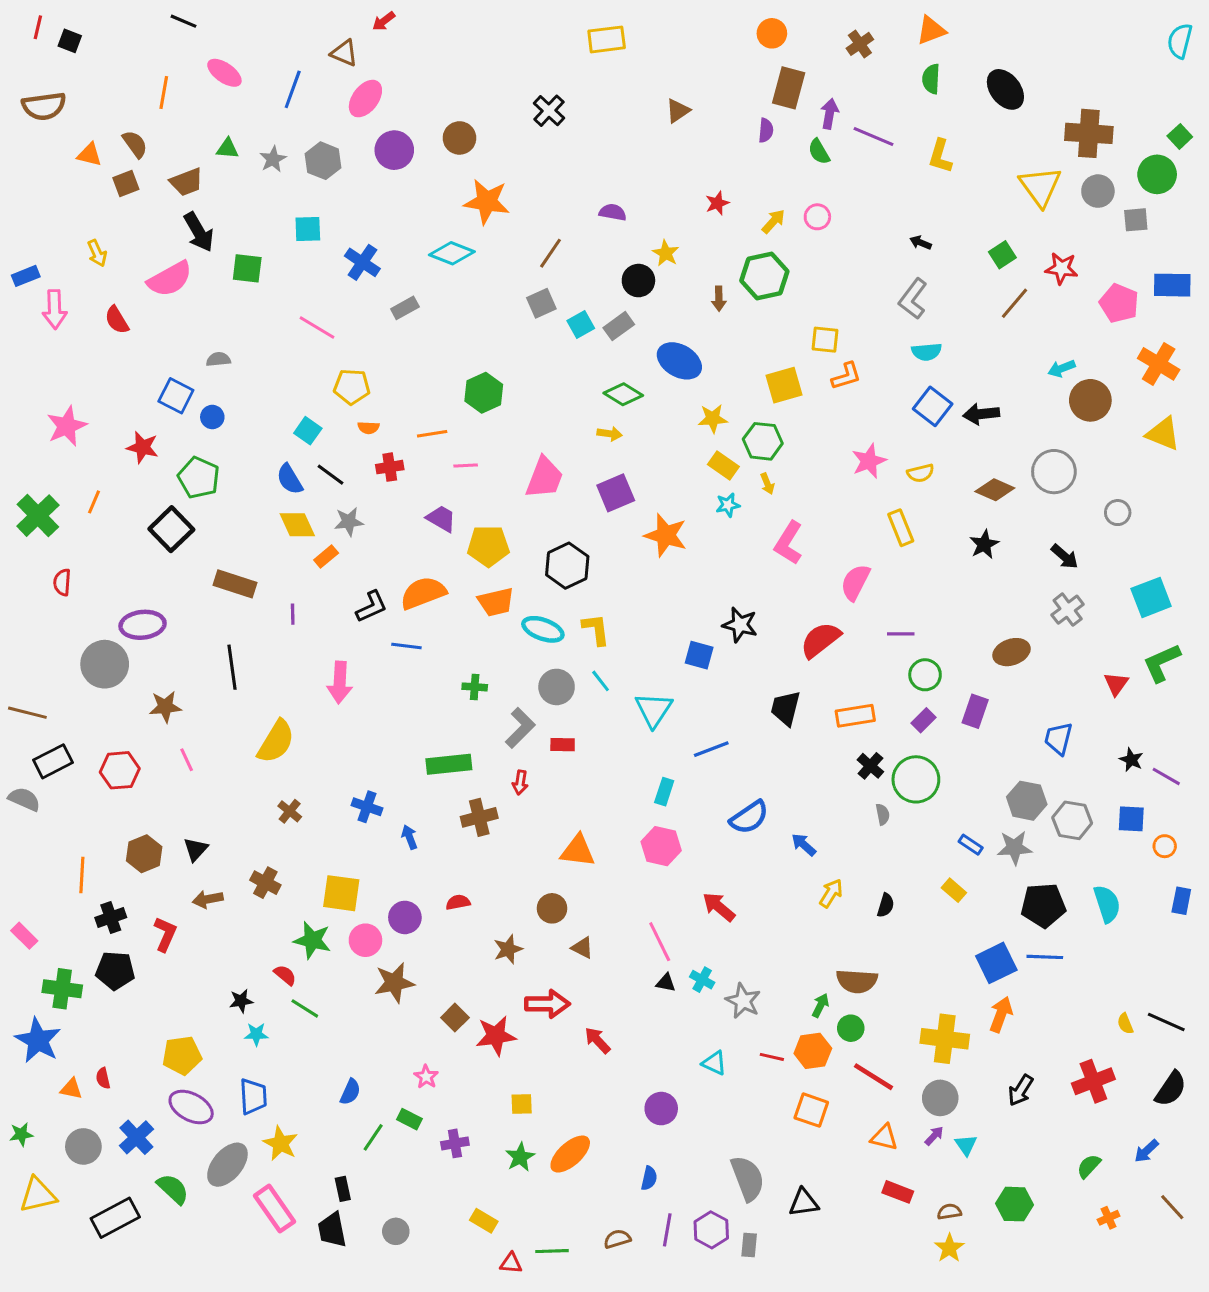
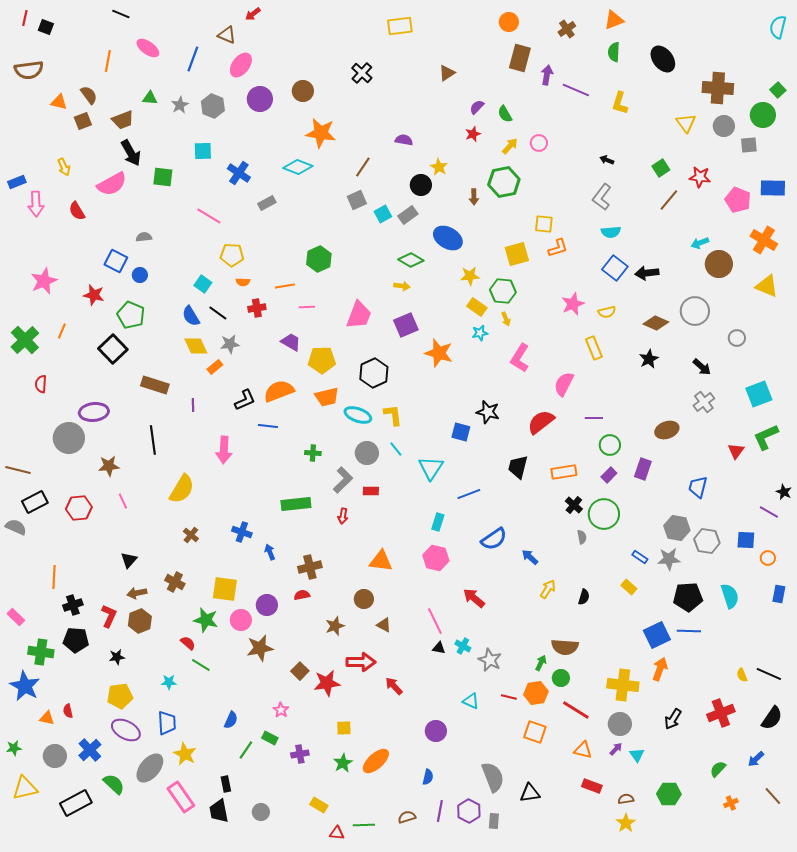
purple semicircle: (766, 130) -> (477, 107), moved, turned -140
green semicircle: (819, 152) -> (505, 114), moved
yellow triangle: (1040, 187) -> (686, 123), size x0.7
black star: (1131, 760) -> (784, 492), moved
brown cross: (479, 817) -> (310, 567), moved
brown hexagon: (144, 854) -> (140, 621), moved
black star: (241, 1001) -> (117, 657), moved

